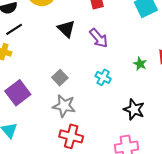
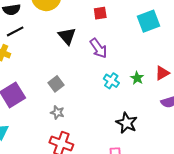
cyan cross: (103, 77) -> (111, 81), moved
gray star: (64, 106) -> (57, 112), size x0.6

